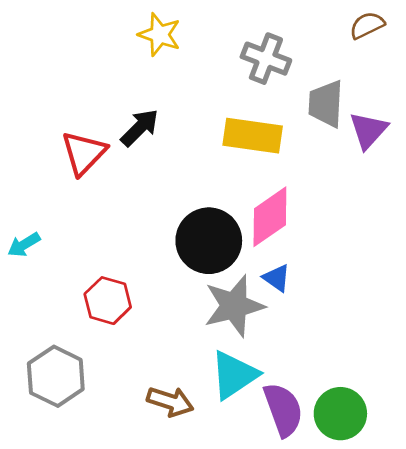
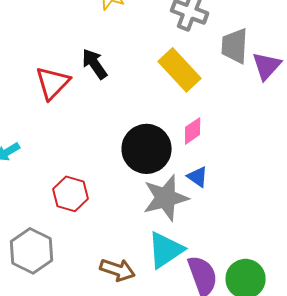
black arrow: (140, 128) -> (95, 64), turned -80
yellow rectangle: (253, 136) -> (180, 70), turned 39
pink diamond: (270, 217) -> (193, 131), size x0.6

